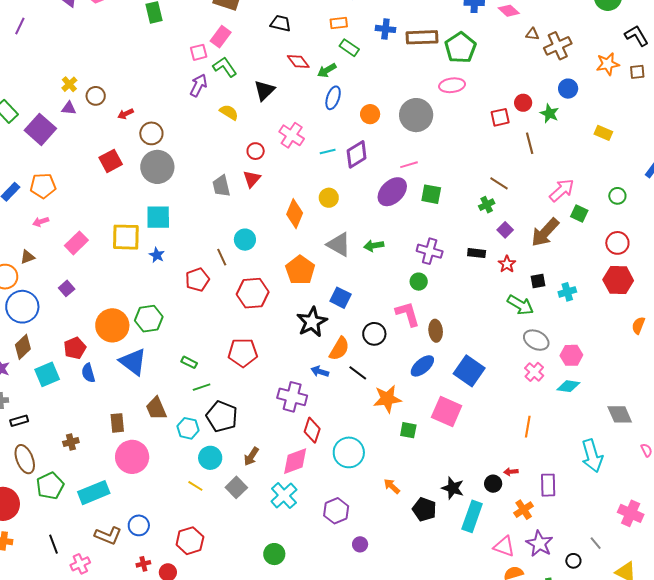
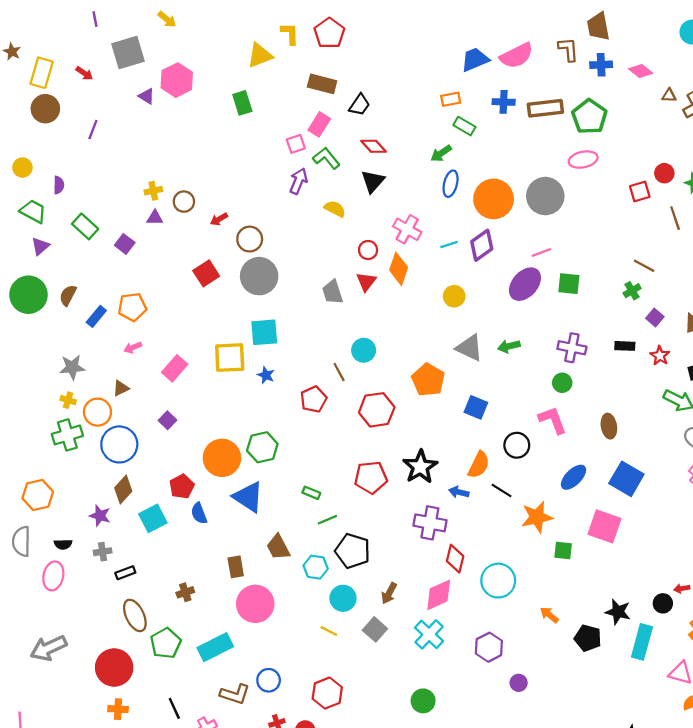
black trapezoid: (281, 23) -> (359, 105), moved, turned 115
red diamond: (298, 62) -> (374, 146), moved
yellow cross: (69, 84) -> (153, 191), turned 35
orange circle: (370, 114) -> (494, 199), size x1.8
purple square: (40, 129) -> (125, 244), size x0.6
orange diamond: (295, 214) -> (399, 269), moved
black star: (312, 322) -> (420, 467), moved
brown ellipse: (436, 331) -> (609, 426), moved

